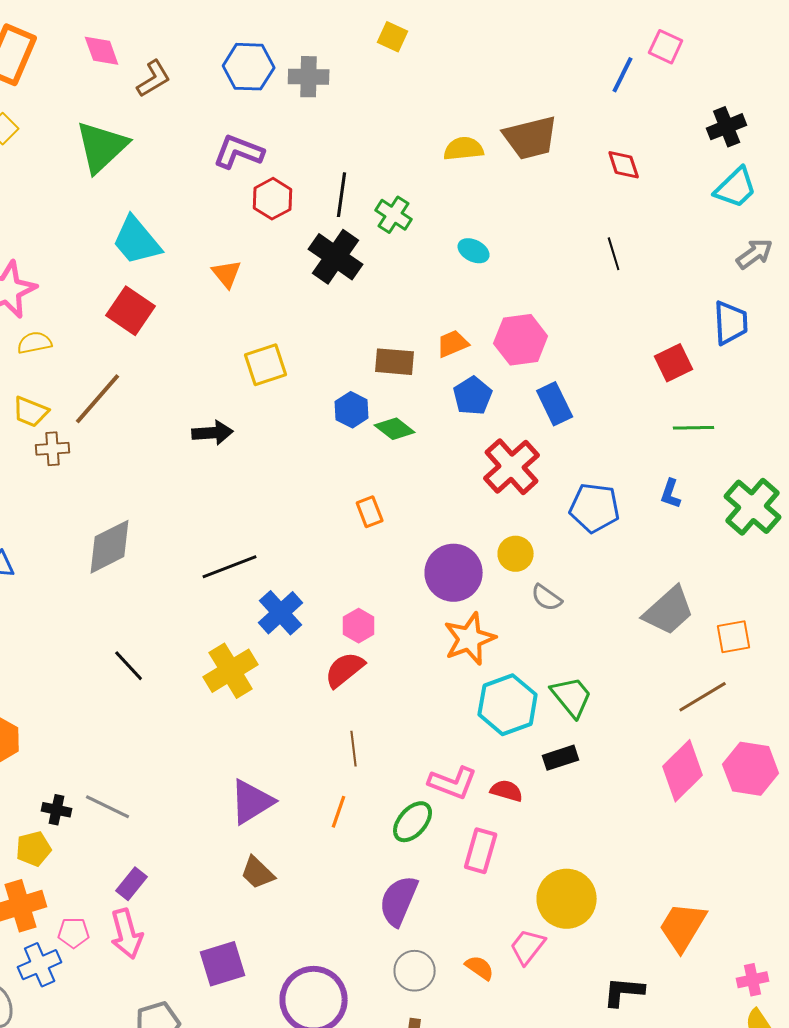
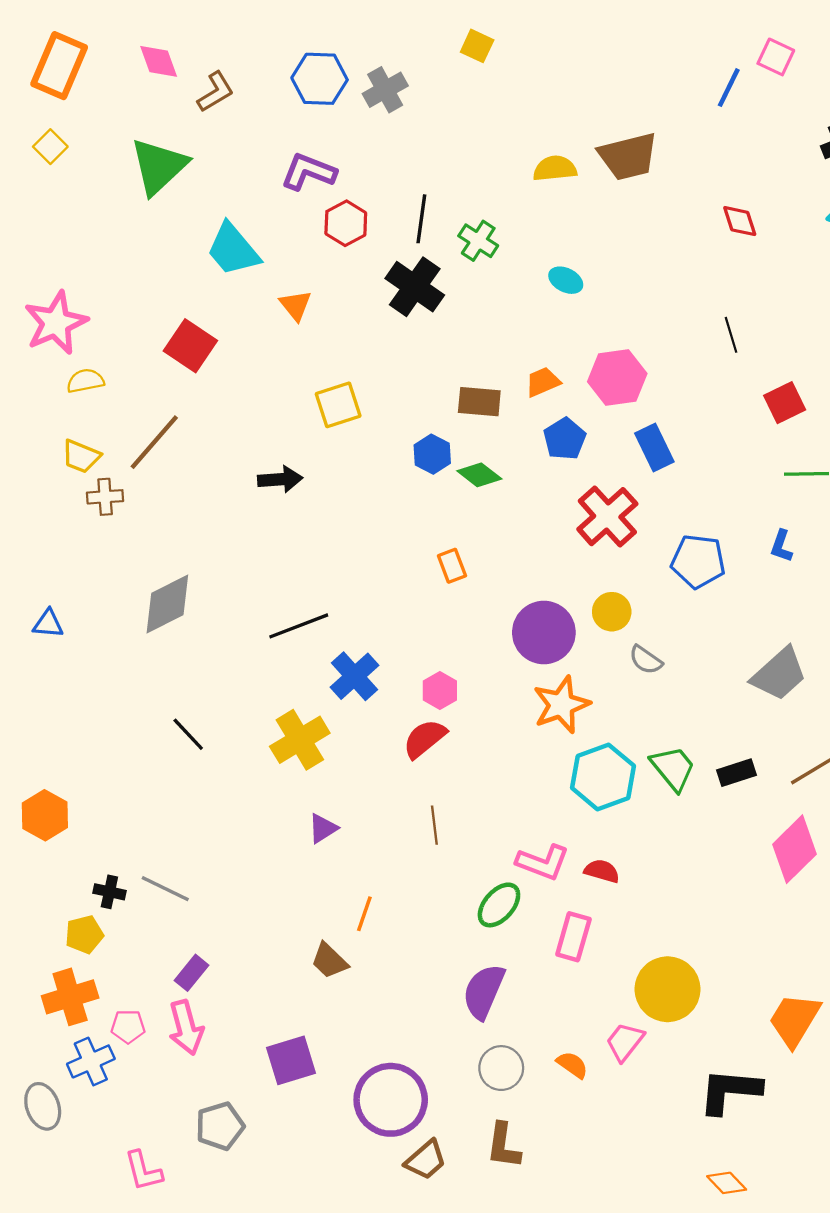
gray cross: (309, 77) -> (385, 90), turned -30
red diamond: (624, 165) -> (740, 221), moved
cyan trapezoid: (137, 241) -> (233, 249), moved
black line: (614, 254) -> (731, 335), moved
black rectangle: (561, 758) -> (736, 773), moved
purple triangle: (252, 802) -> (323, 828), moved, size x0.6
orange line: (339, 812) -> (364, 914), moved
black L-shape: (624, 992) -> (730, 1091), size x1.4

